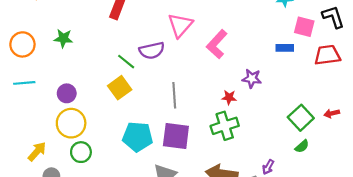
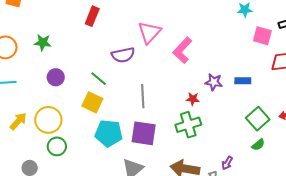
blue rectangle: (285, 48) -> (243, 81), moved
green line: (126, 62) -> (99, 79), moved
yellow square: (120, 88) -> (92, 102), moved, turned -30
purple circle: (67, 93) -> (56, 77), moved
yellow arrow: (37, 152) -> (18, 121), moved

